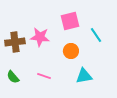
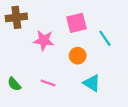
brown cross: (15, 42) -> (16, 17), moved
cyan triangle: (84, 76) -> (92, 83), turned 42

